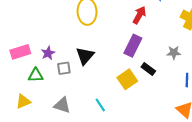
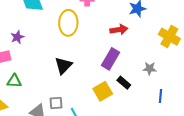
red arrow: (139, 15) -> (119, 30), turned 48
purple star: (48, 53) -> (17, 37), moved
gray square: (64, 68) -> (56, 103), moved

